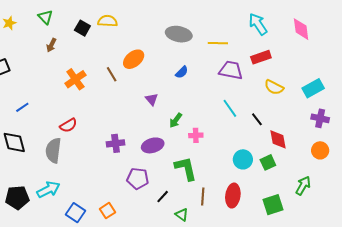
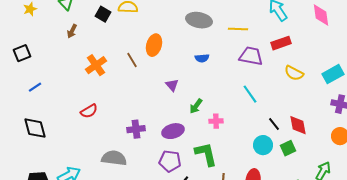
orange ellipse: (134, 59) -> (154, 45), turned -35
blue semicircle: (182, 72) -> (202, 58), turned 40
blue line: (22, 107) -> (35, 87), moved
black line: (257, 119) -> (274, 124), moved
gray semicircle: (53, 150) -> (114, 158), moved, turned 90
purple pentagon: (138, 179) -> (170, 161), moved

